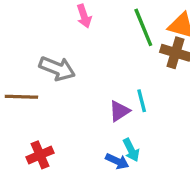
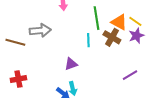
gray arrow: (57, 68) -> (40, 31), turned -40
cyan line: (142, 101) -> (88, 40), moved

